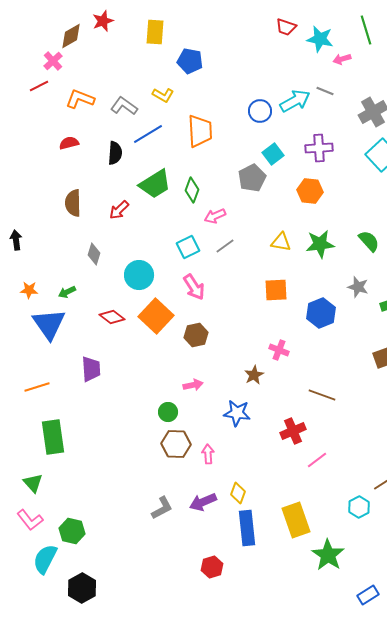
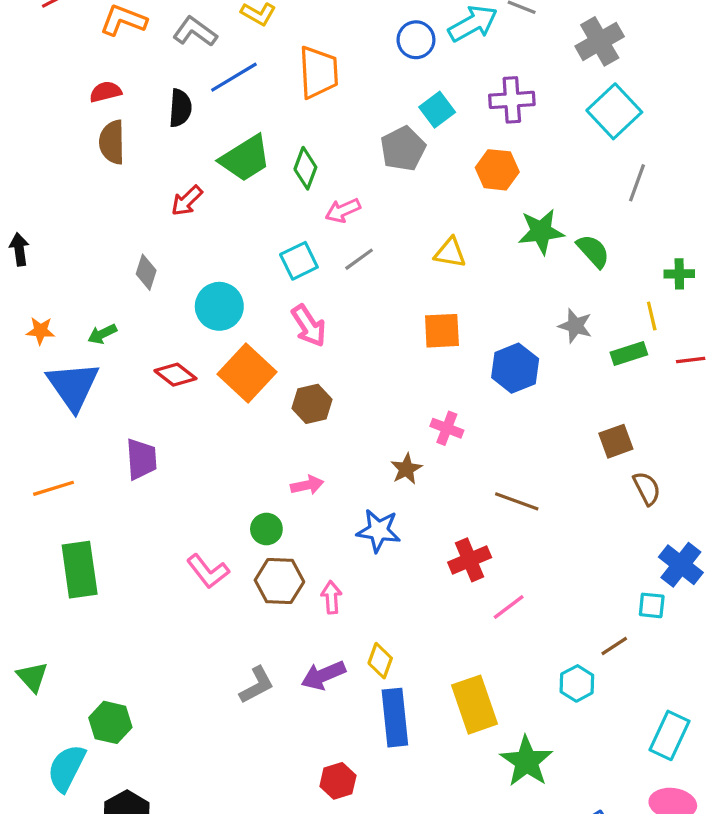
brown semicircle: (73, 203) -> (112, 142), moved
green star: (320, 244) -> (541, 232), moved
green triangle: (33, 483) -> (32, 677), moved
pink L-shape: (30, 520) -> (208, 571), moved

